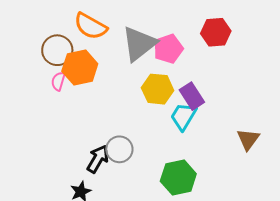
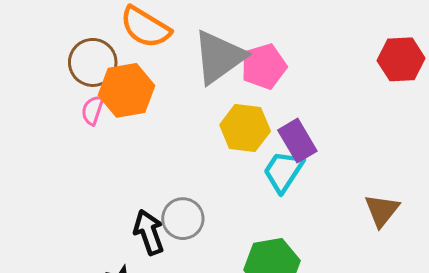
red hexagon: (216, 32) -> (401, 59), moved
black arrow: (98, 159) -> (149, 232), turned -52

